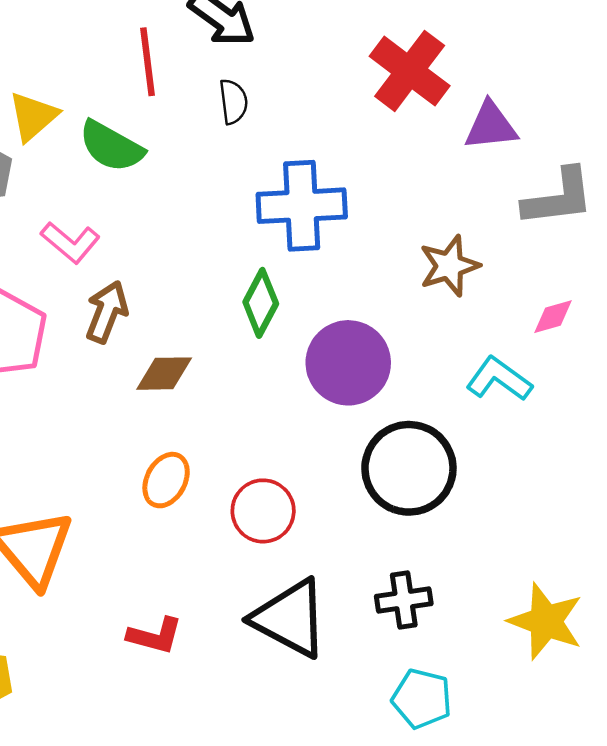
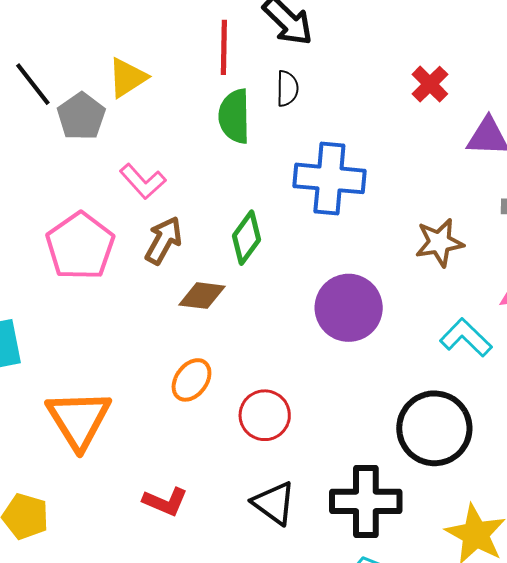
red cross: (410, 71) -> (430, 84), size x0.6
green semicircle: (111, 146) -> (234, 116), moved, turned 52
green diamond: (261, 303) -> (247, 238), moved
black circle: (409, 468) -> (434, 428), moved
black cross: (404, 600) -> (366, 501), size x1.6
black triangle: (290, 618) -> (274, 503), size x0.7

